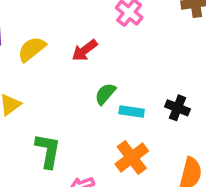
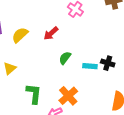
cyan rectangle: (132, 111) -> (90, 66), moved
orange cross: (132, 158) -> (68, 96), moved

